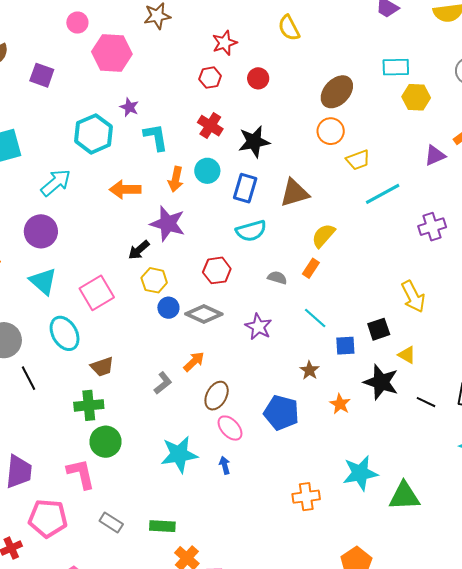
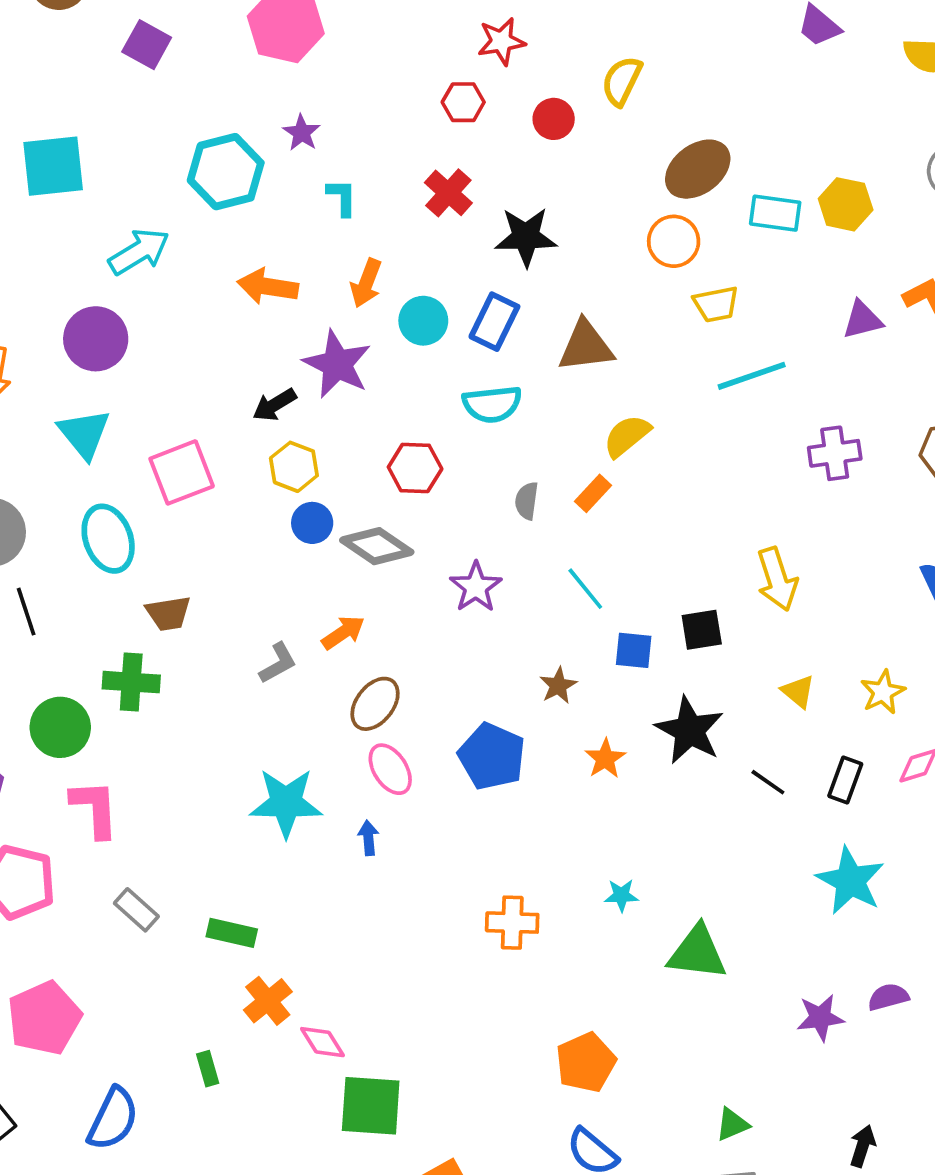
yellow semicircle: (289, 28) -> (622, 81), moved, turned 44
cyan rectangle: (396, 67) -> (775, 213), moved
cyan L-shape: (156, 137) -> (342, 197), size x0.7
cyan circle: (207, 171) -> (423, 321), moved
gray semicircle: (277, 278) -> (527, 501), turned -108
yellow triangle: (407, 355) -> (798, 691), moved
green circle: (106, 442) -> (60, 727), moved
cyan star: (360, 473) -> (621, 895), size x0.5

